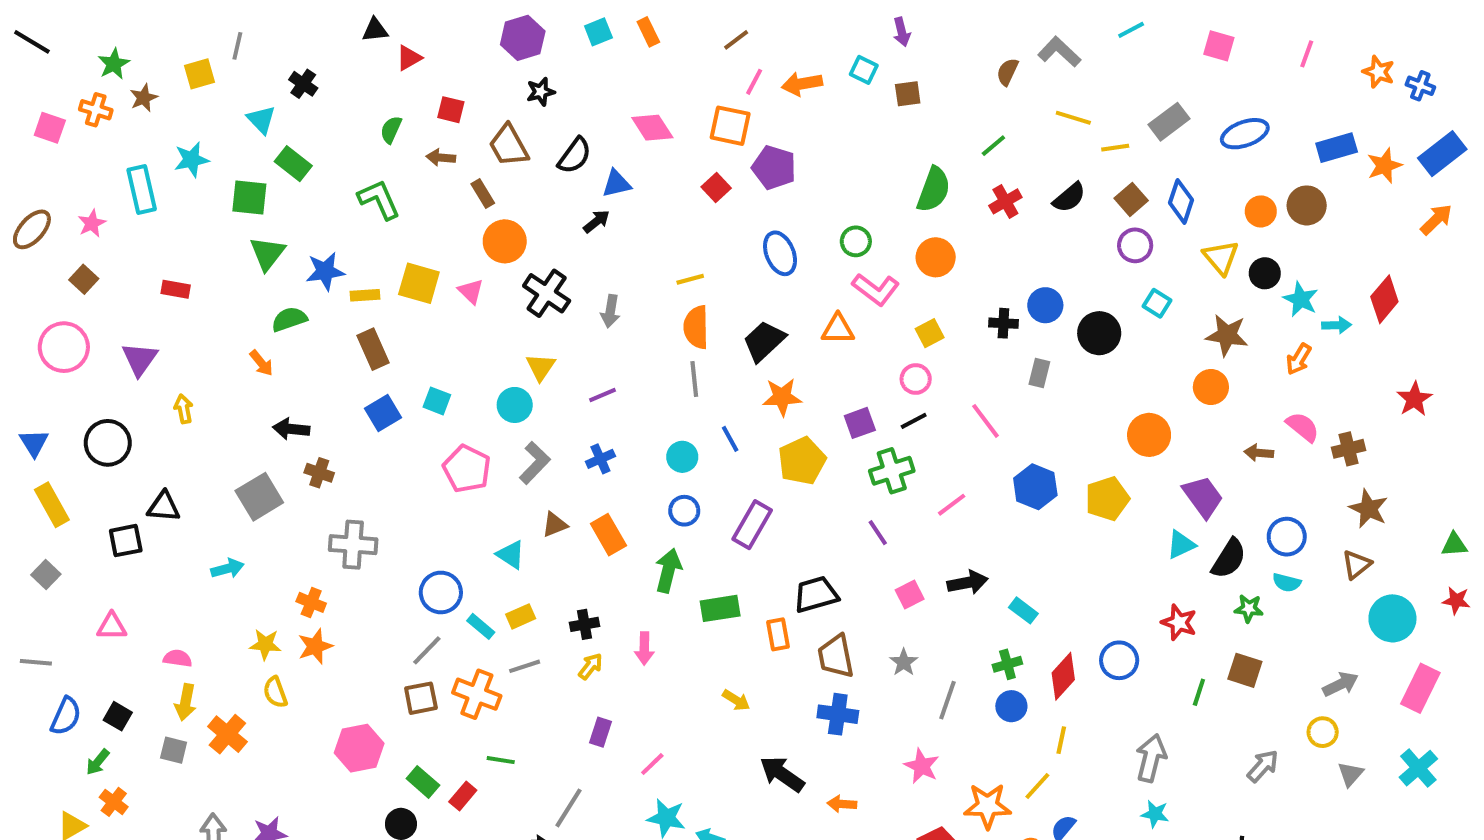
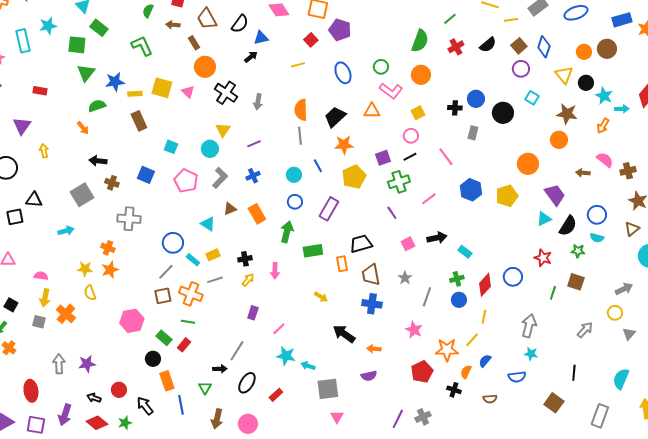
yellow line: (690, 279) -> (298, 65), moved
blue square: (383, 413) -> (146, 175), moved, turned -36
green line: (501, 760) -> (188, 322), moved

